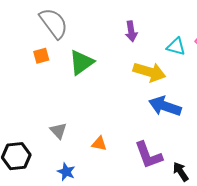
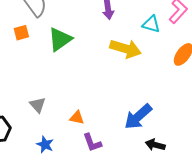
blue arrow: (165, 106) -> (138, 117), moved, turned -60
purple L-shape: (148, 155) -> (92, 143), moved, size x0.7
black arrow: (181, 172) -> (155, 145), turned -42

